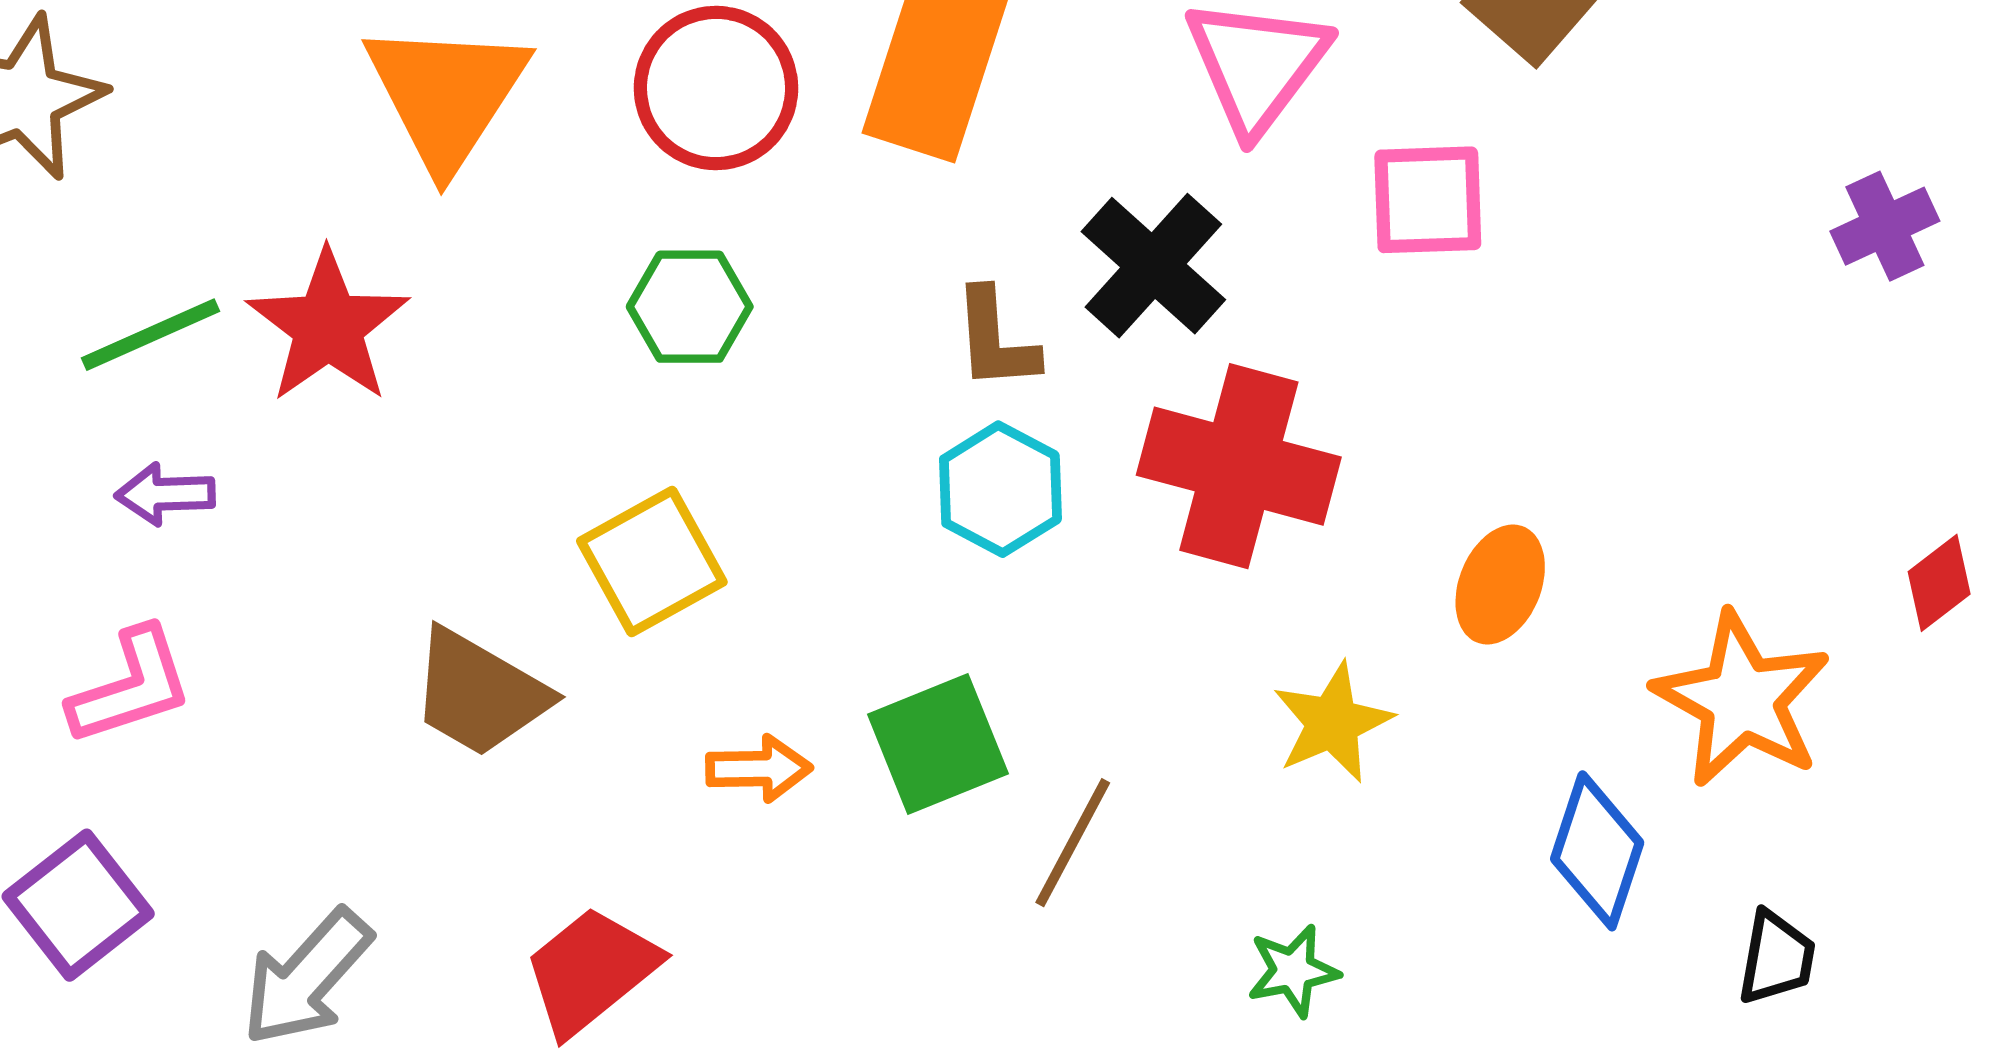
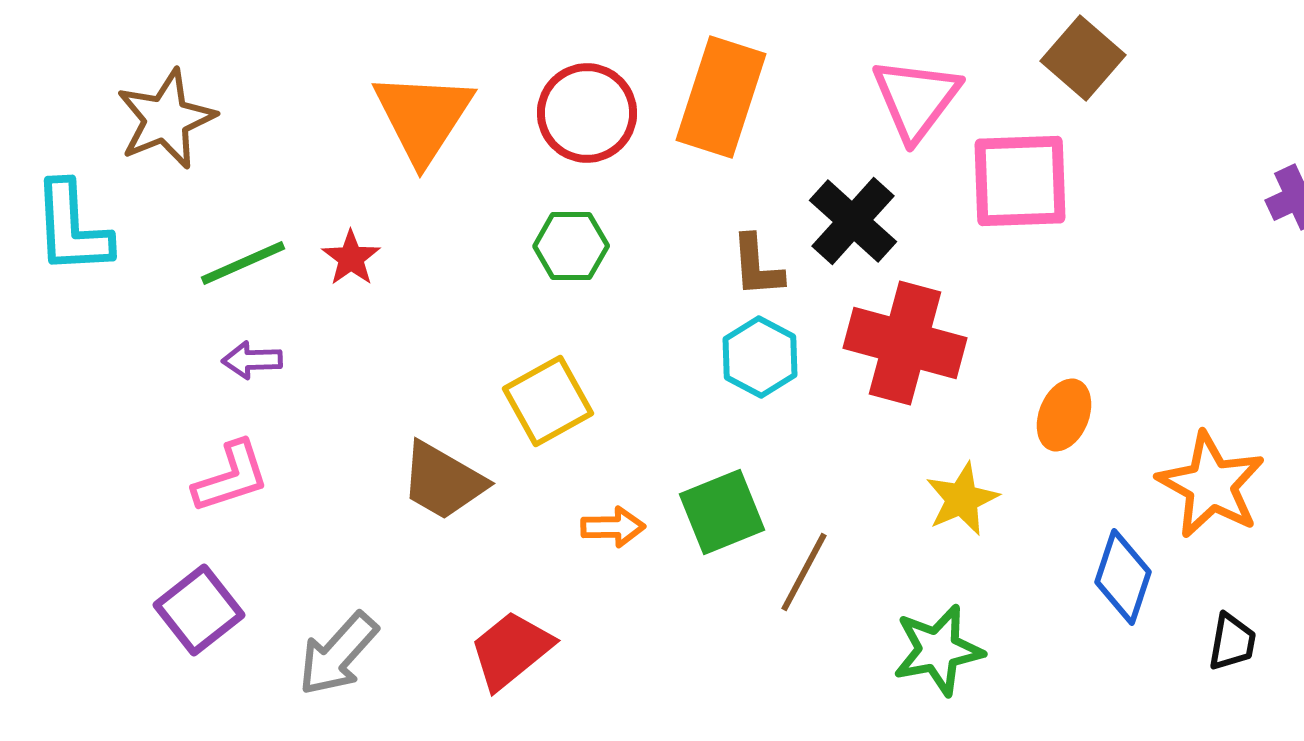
pink square: (1428, 200) -> (1020, 181), size x1.4
red star: (328, 326) -> (351, 258), size x0.6
green star: (1293, 971) -> (938, 650), size x1.6

